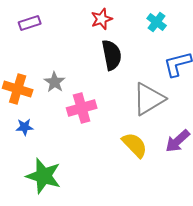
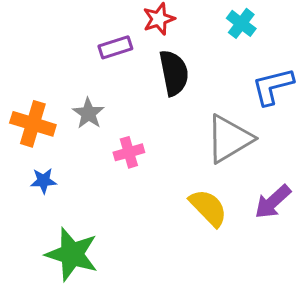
purple rectangle: (30, 23) -> (115, 47), moved
pink cross: (82, 108) -> (129, 152), size x0.7

